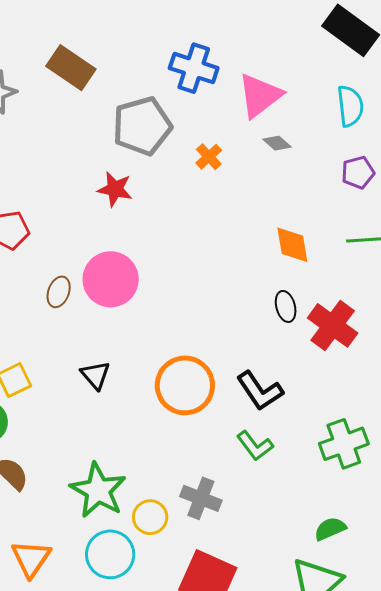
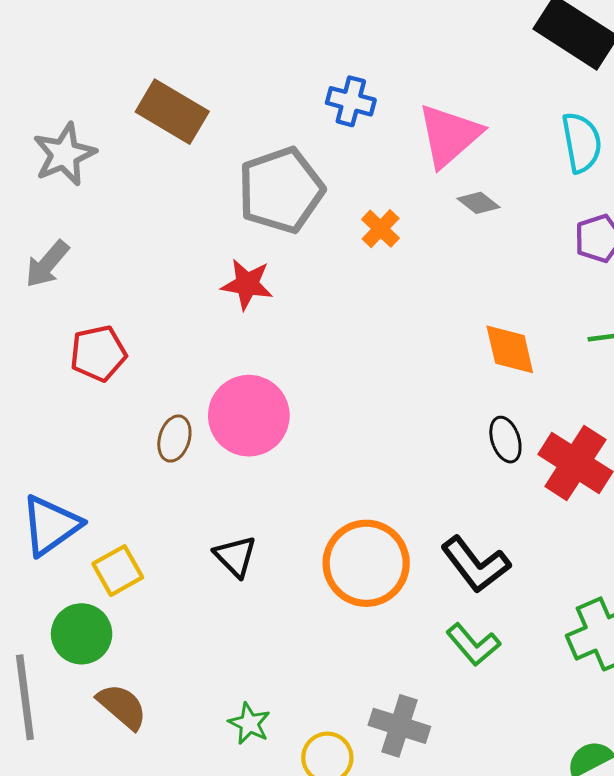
blue cross: (194, 68) -> (351, 101), size x0.7
green star: (98, 490) -> (249, 723), size x0.5

